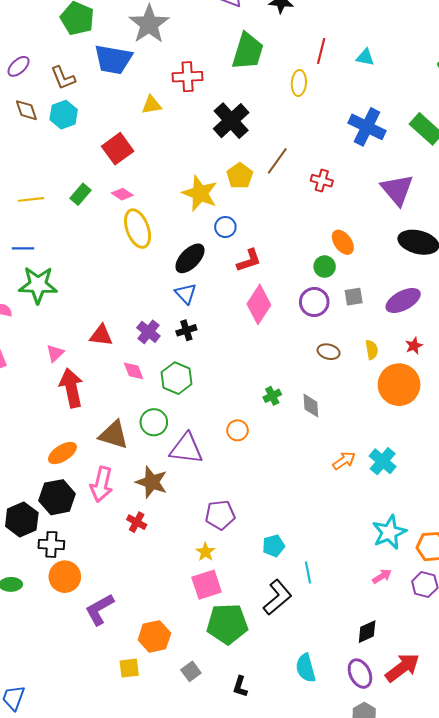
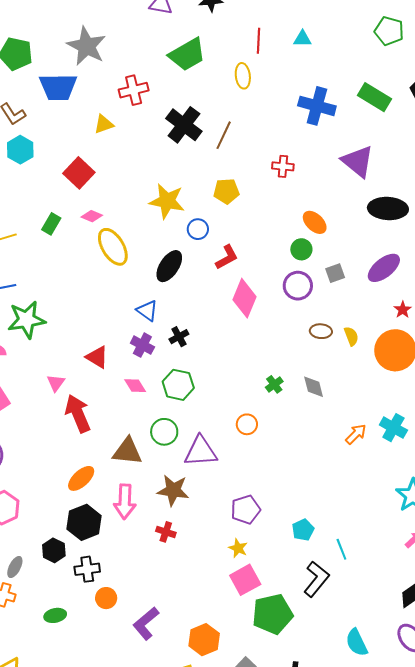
green trapezoid: (248, 51) -> (187, 54), turned 54
brown line: (277, 161) -> (224, 135), moved
yellow pentagon: (240, 176) -> (226, 191), moved, turned -30
blue triangle: (186, 294) -> (147, 311), moved
red triangle: (101, 335) -> (97, 357), turned 35
yellow semicircle: (372, 350) -> (351, 336), moved
black hexagon: (22, 519) -> (54, 550), size x0.7
orange circle: (65, 577) -> (106, 598), size x0.7

